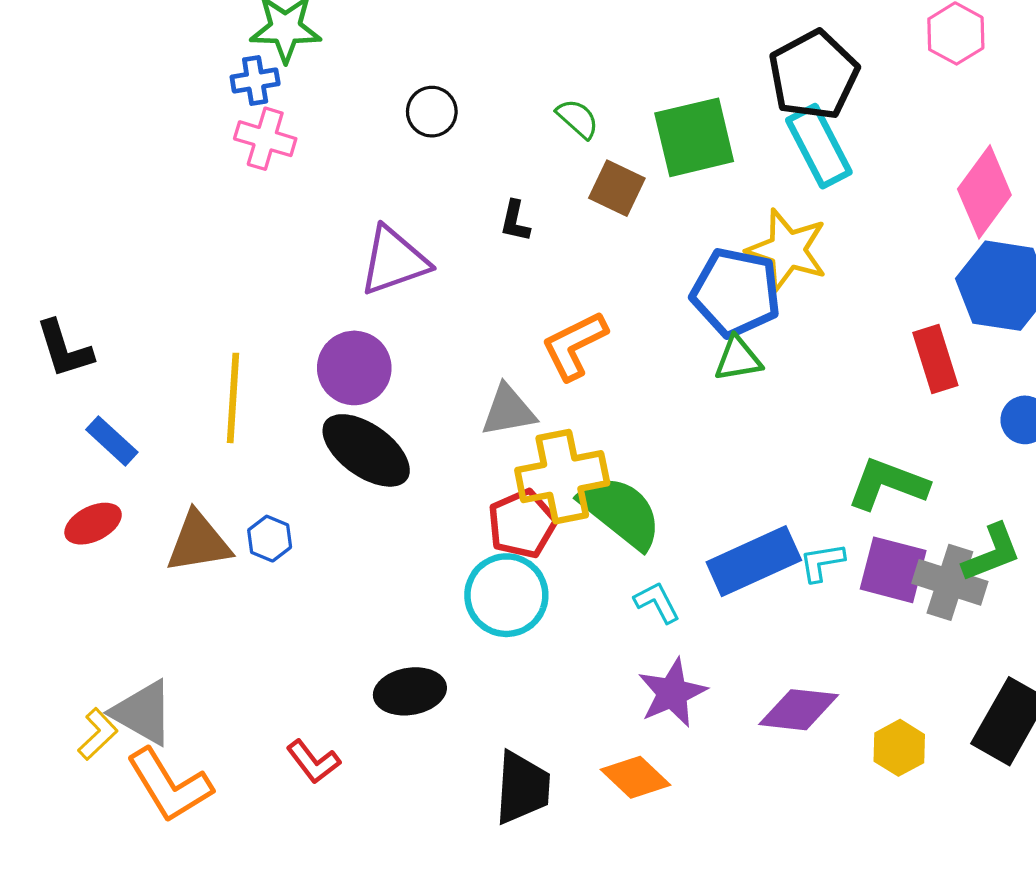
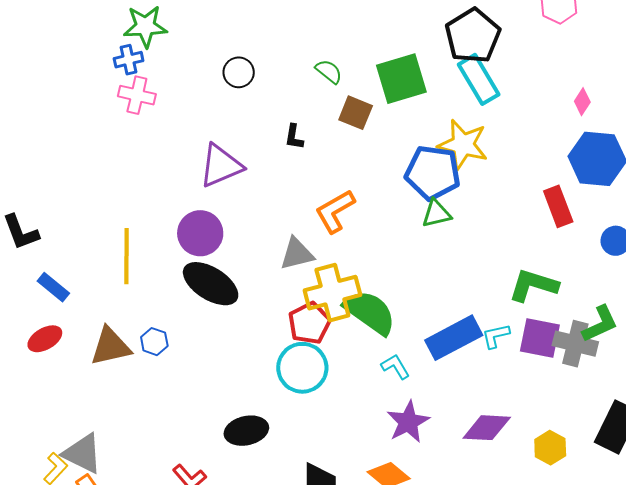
pink diamond: (984, 192) -> (582, 102), size x0.5

